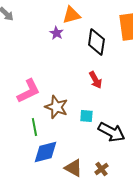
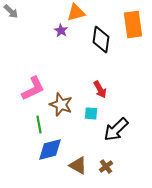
red arrow: (95, 80) -> (100, 89), moved
black arrow: (111, 132) -> (116, 129), turned 108

